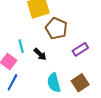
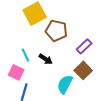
cyan semicircle: (54, 83) -> (65, 84), turned 54
brown square: (80, 83) -> (83, 70), moved

